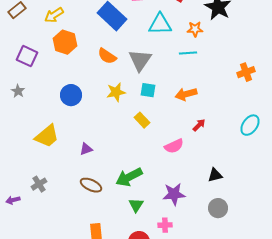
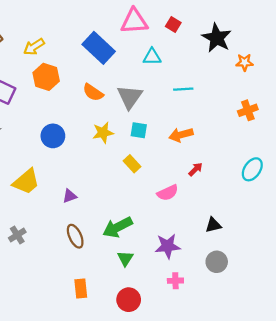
cyan triangle: (160, 24) -> (152, 57), size x0.7
orange star: (195, 29) -> (245, 62), moved
brown ellipse: (91, 185) -> (75, 236), turned 40
pink cross: (165, 225) -> (175, 281), moved

